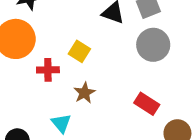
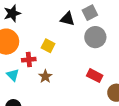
brown star: (84, 93) -> (45, 76), moved
cyan triangle: (61, 123) -> (13, 75), moved

